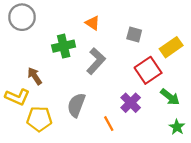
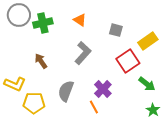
green cross: (64, 46) -> (43, 23), moved
brown arrow: (35, 76) -> (41, 61), moved
purple cross: (131, 103) -> (103, 89), moved

